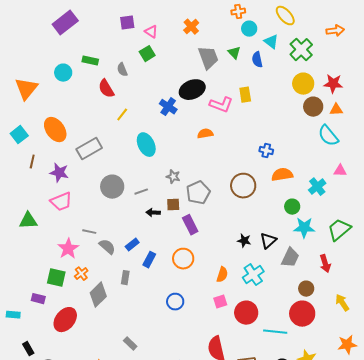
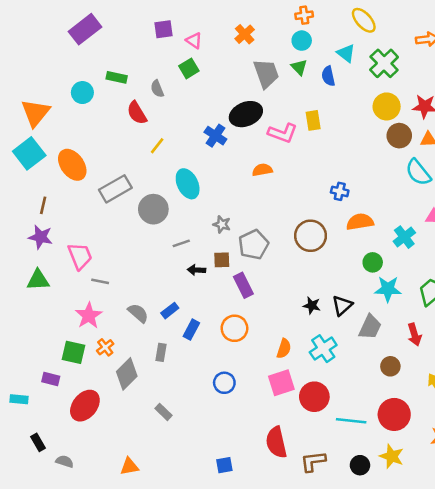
cyan circle: (249, 29) -> (302, 41), moved
cyan square: (19, 135) -> (29, 153), moved, size x1.4
purple star: (59, 173) -> (41, 237), moved
gray circle: (112, 187) -> (153, 209), moved
pink trapezoid: (61, 202) -> (80, 256), turned -90
gray line: (89, 232) -> (100, 281), moved
pink square: (220, 302) -> (281, 383), size x1.5
red circle: (302, 314) -> (394, 414), moved
gray rectangle: (130, 344) -> (164, 412), moved

